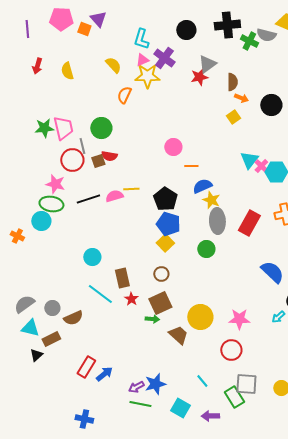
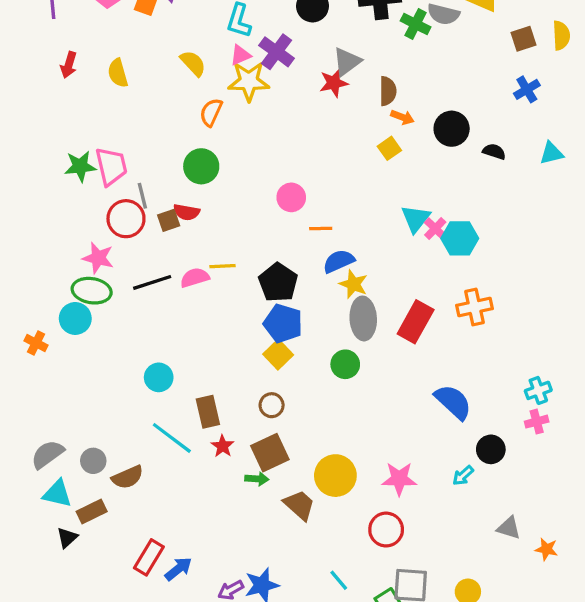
green circle: (101, 128) -> (201, 166), moved

